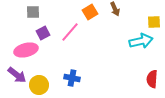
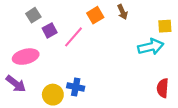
gray square: (33, 12) -> (33, 15), turned -32
purple square: (43, 33) -> (50, 30), moved
yellow circle: (39, 85) -> (53, 95), moved

